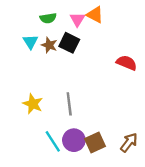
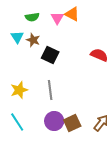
black square: (69, 43) -> (50, 55), moved
yellow star: (33, 104) -> (19, 90), turned 30
cyan line: (53, 141) -> (17, 122), moved

